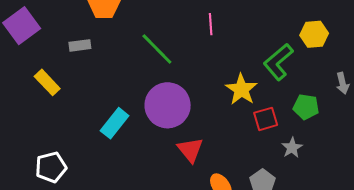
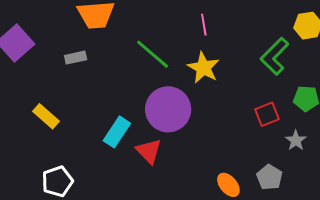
yellow rectangle: (47, 82) -> (46, 116), moved
yellow star: (241, 89) -> (203, 68), moved
red triangle: (190, 150) -> (149, 151), moved

